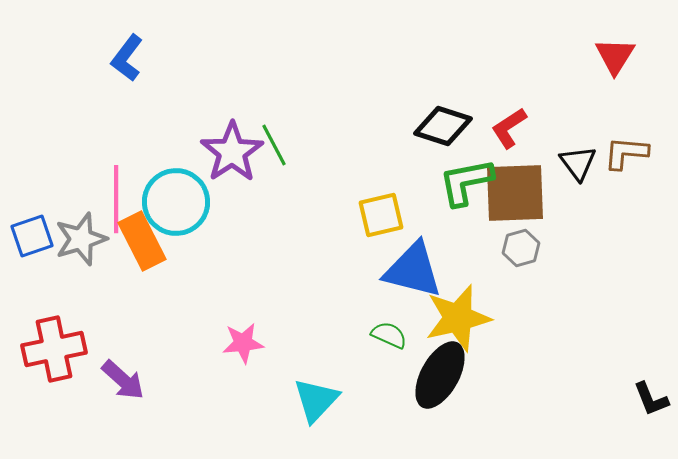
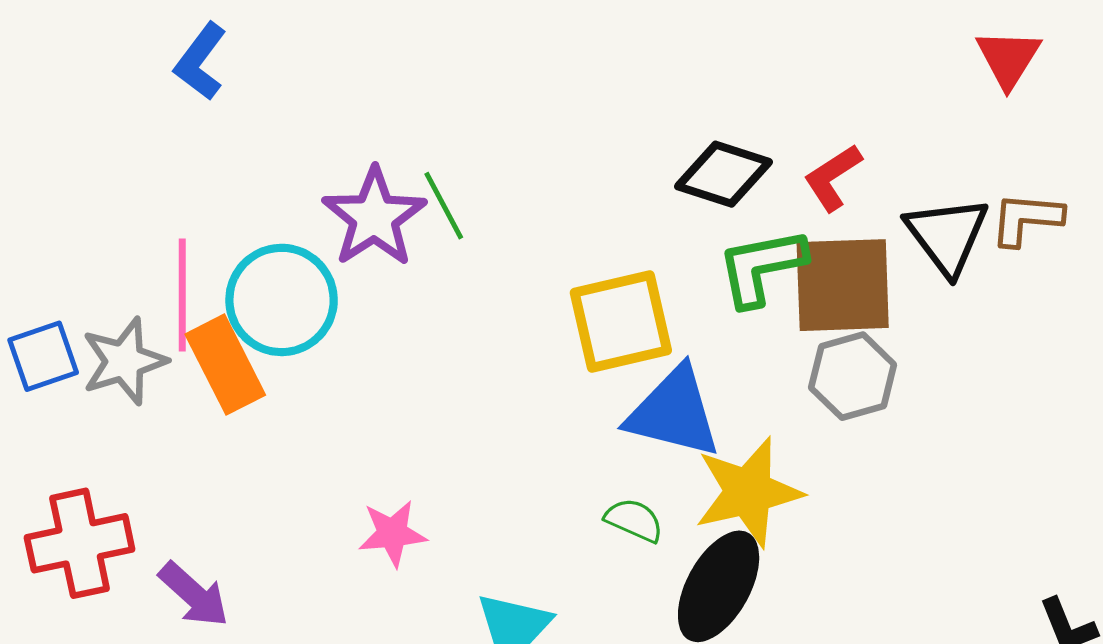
black triangle: (578, 163) -> (947, 235), size x1.4
yellow square: (381, 215) -> (621, 322), size x1.4
gray hexagon: (521, 248) -> (853, 376), size x1.4

